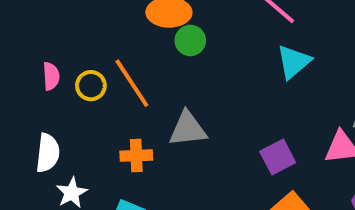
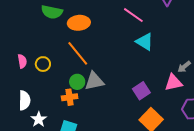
green circle: (190, 40) -> (77, 82), moved
cyan triangle: (294, 62) -> (145, 42), turned -42
orange line: (132, 83) -> (78, 53), moved

